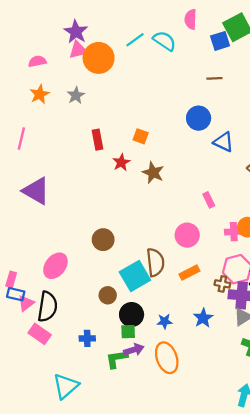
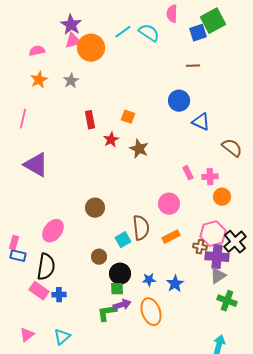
pink cross: (234, 232) -> (210, 177), moved
cyan square: (135, 276) -> (123, 240), size x0.6
pink triangle: (26, 303) -> (27, 335), moved
blue star: (203, 318) -> (175, 284), moved
blue cross: (87, 338) -> (59, 295), moved
cyan triangle: (66, 386) -> (62, 337), size x0.7

